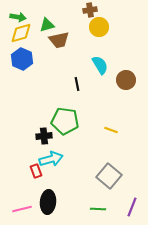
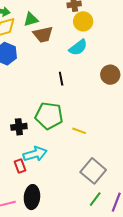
cyan semicircle: (100, 65) -> (78, 48), moved, turned 84
yellow line: (111, 130) -> (79, 131), moved
black cross: (44, 136) -> (19, 127), moved
green line: (98, 209) -> (95, 199), moved, turned -56

